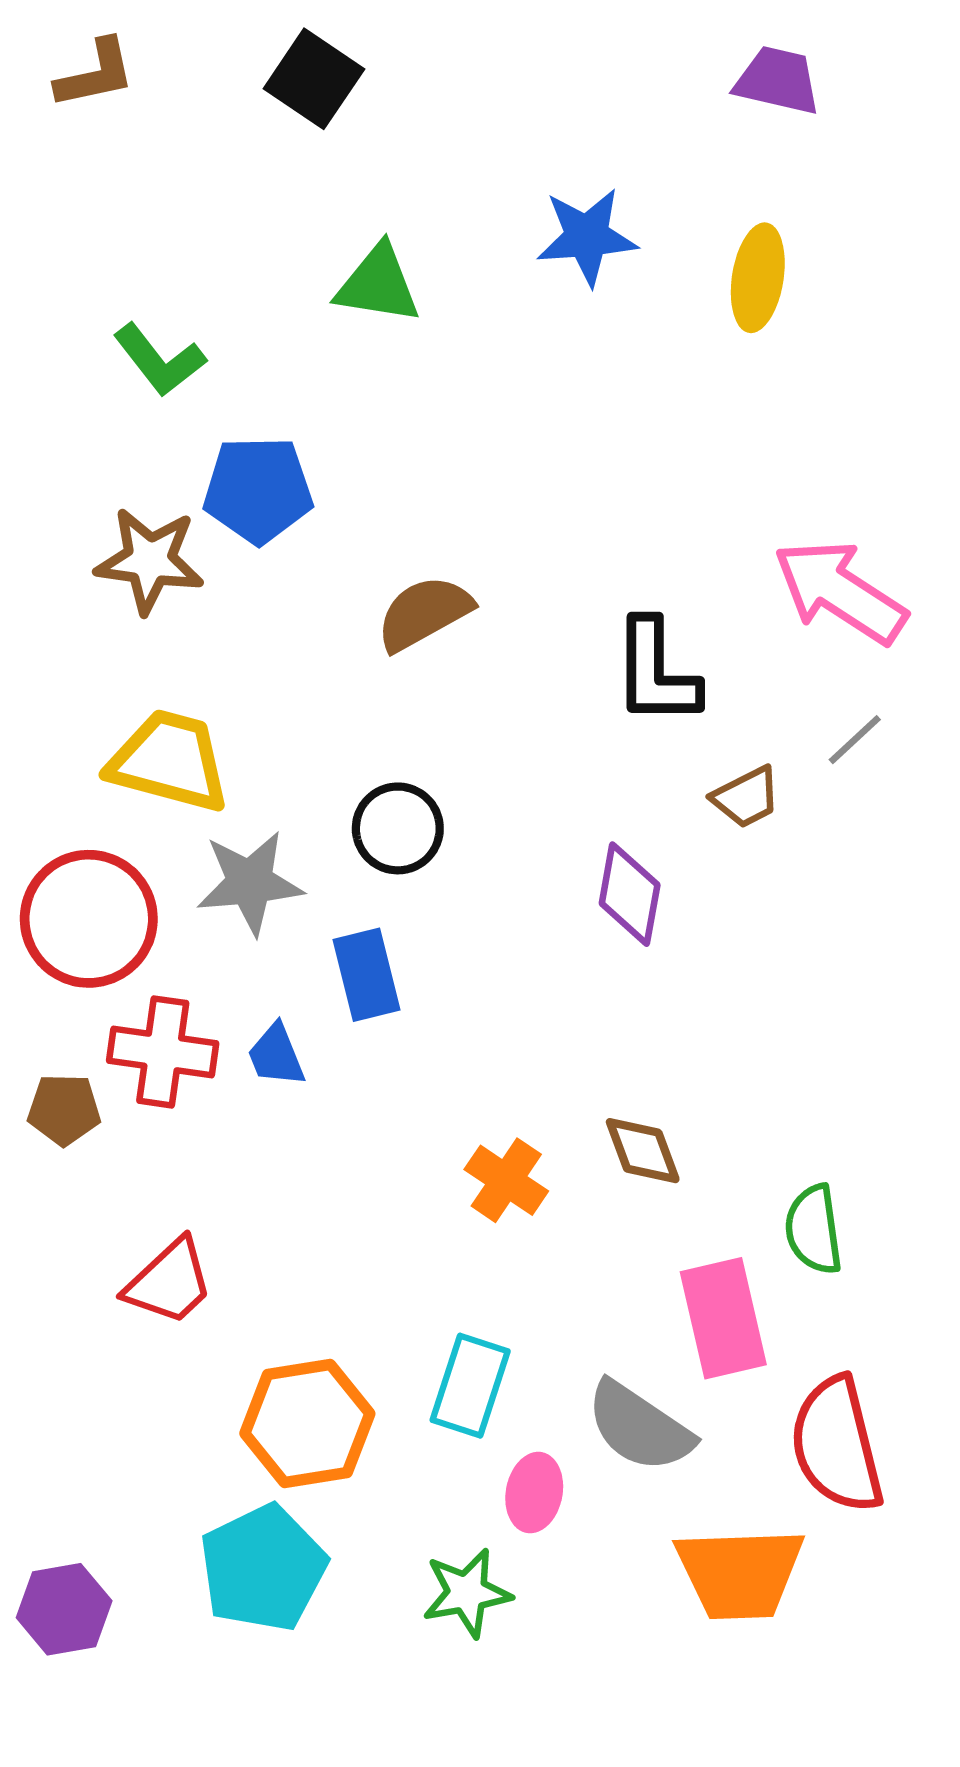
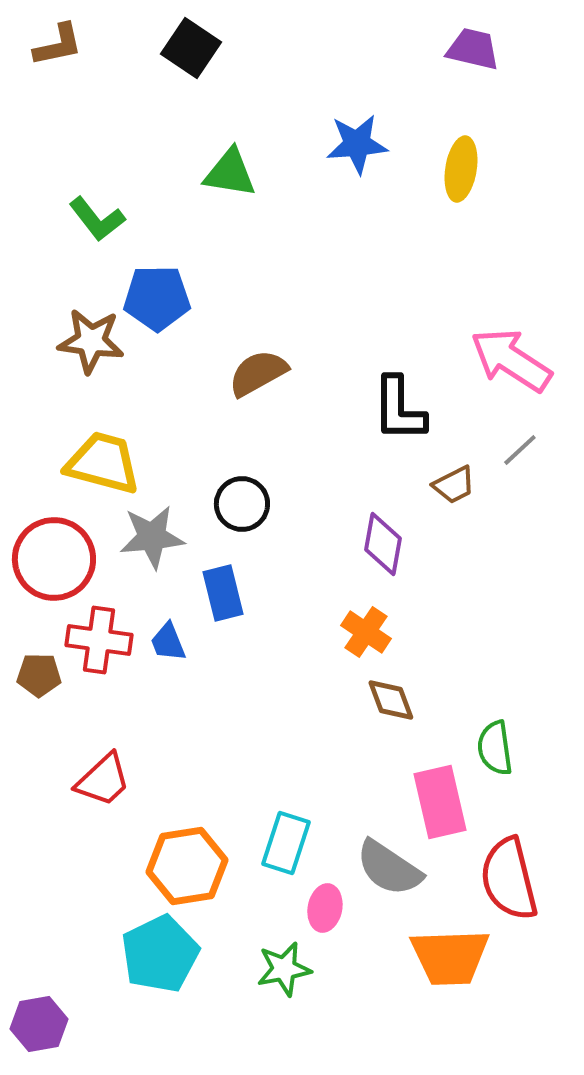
orange cross: (506, 1180) -> (366, 632), moved
purple hexagon: (64, 1609) -> (39, 1024), moved

